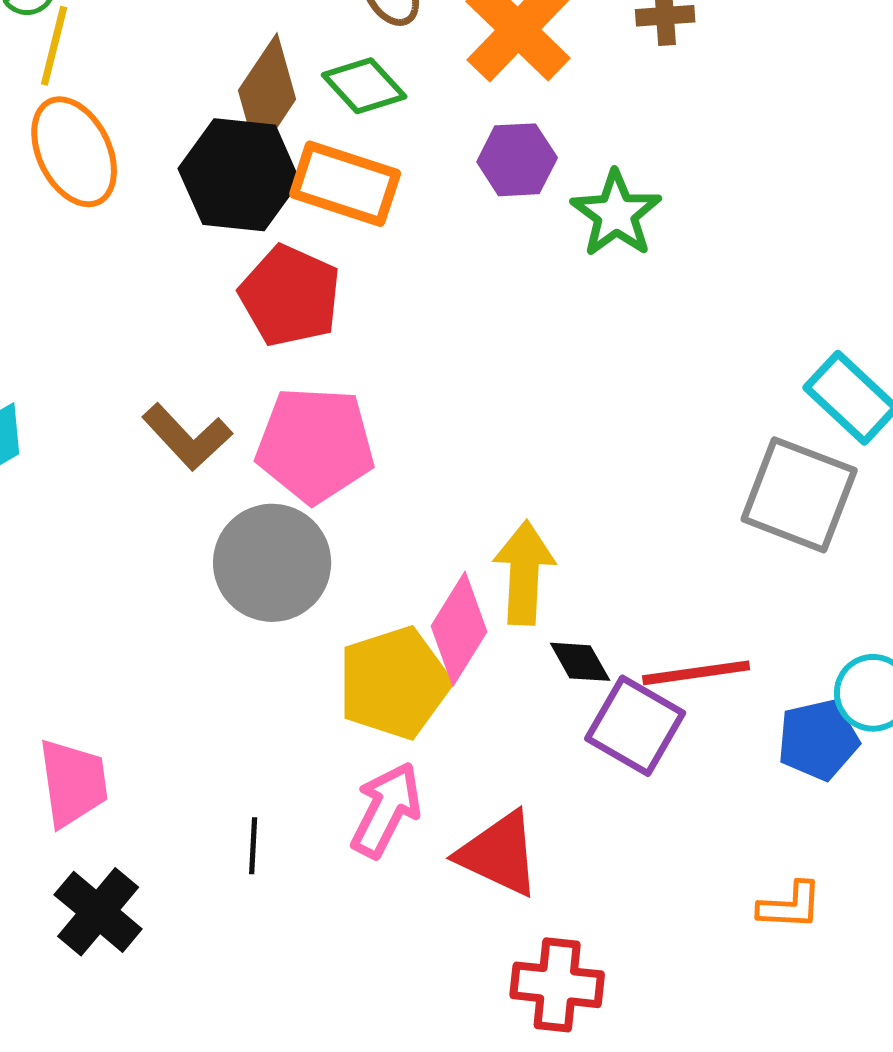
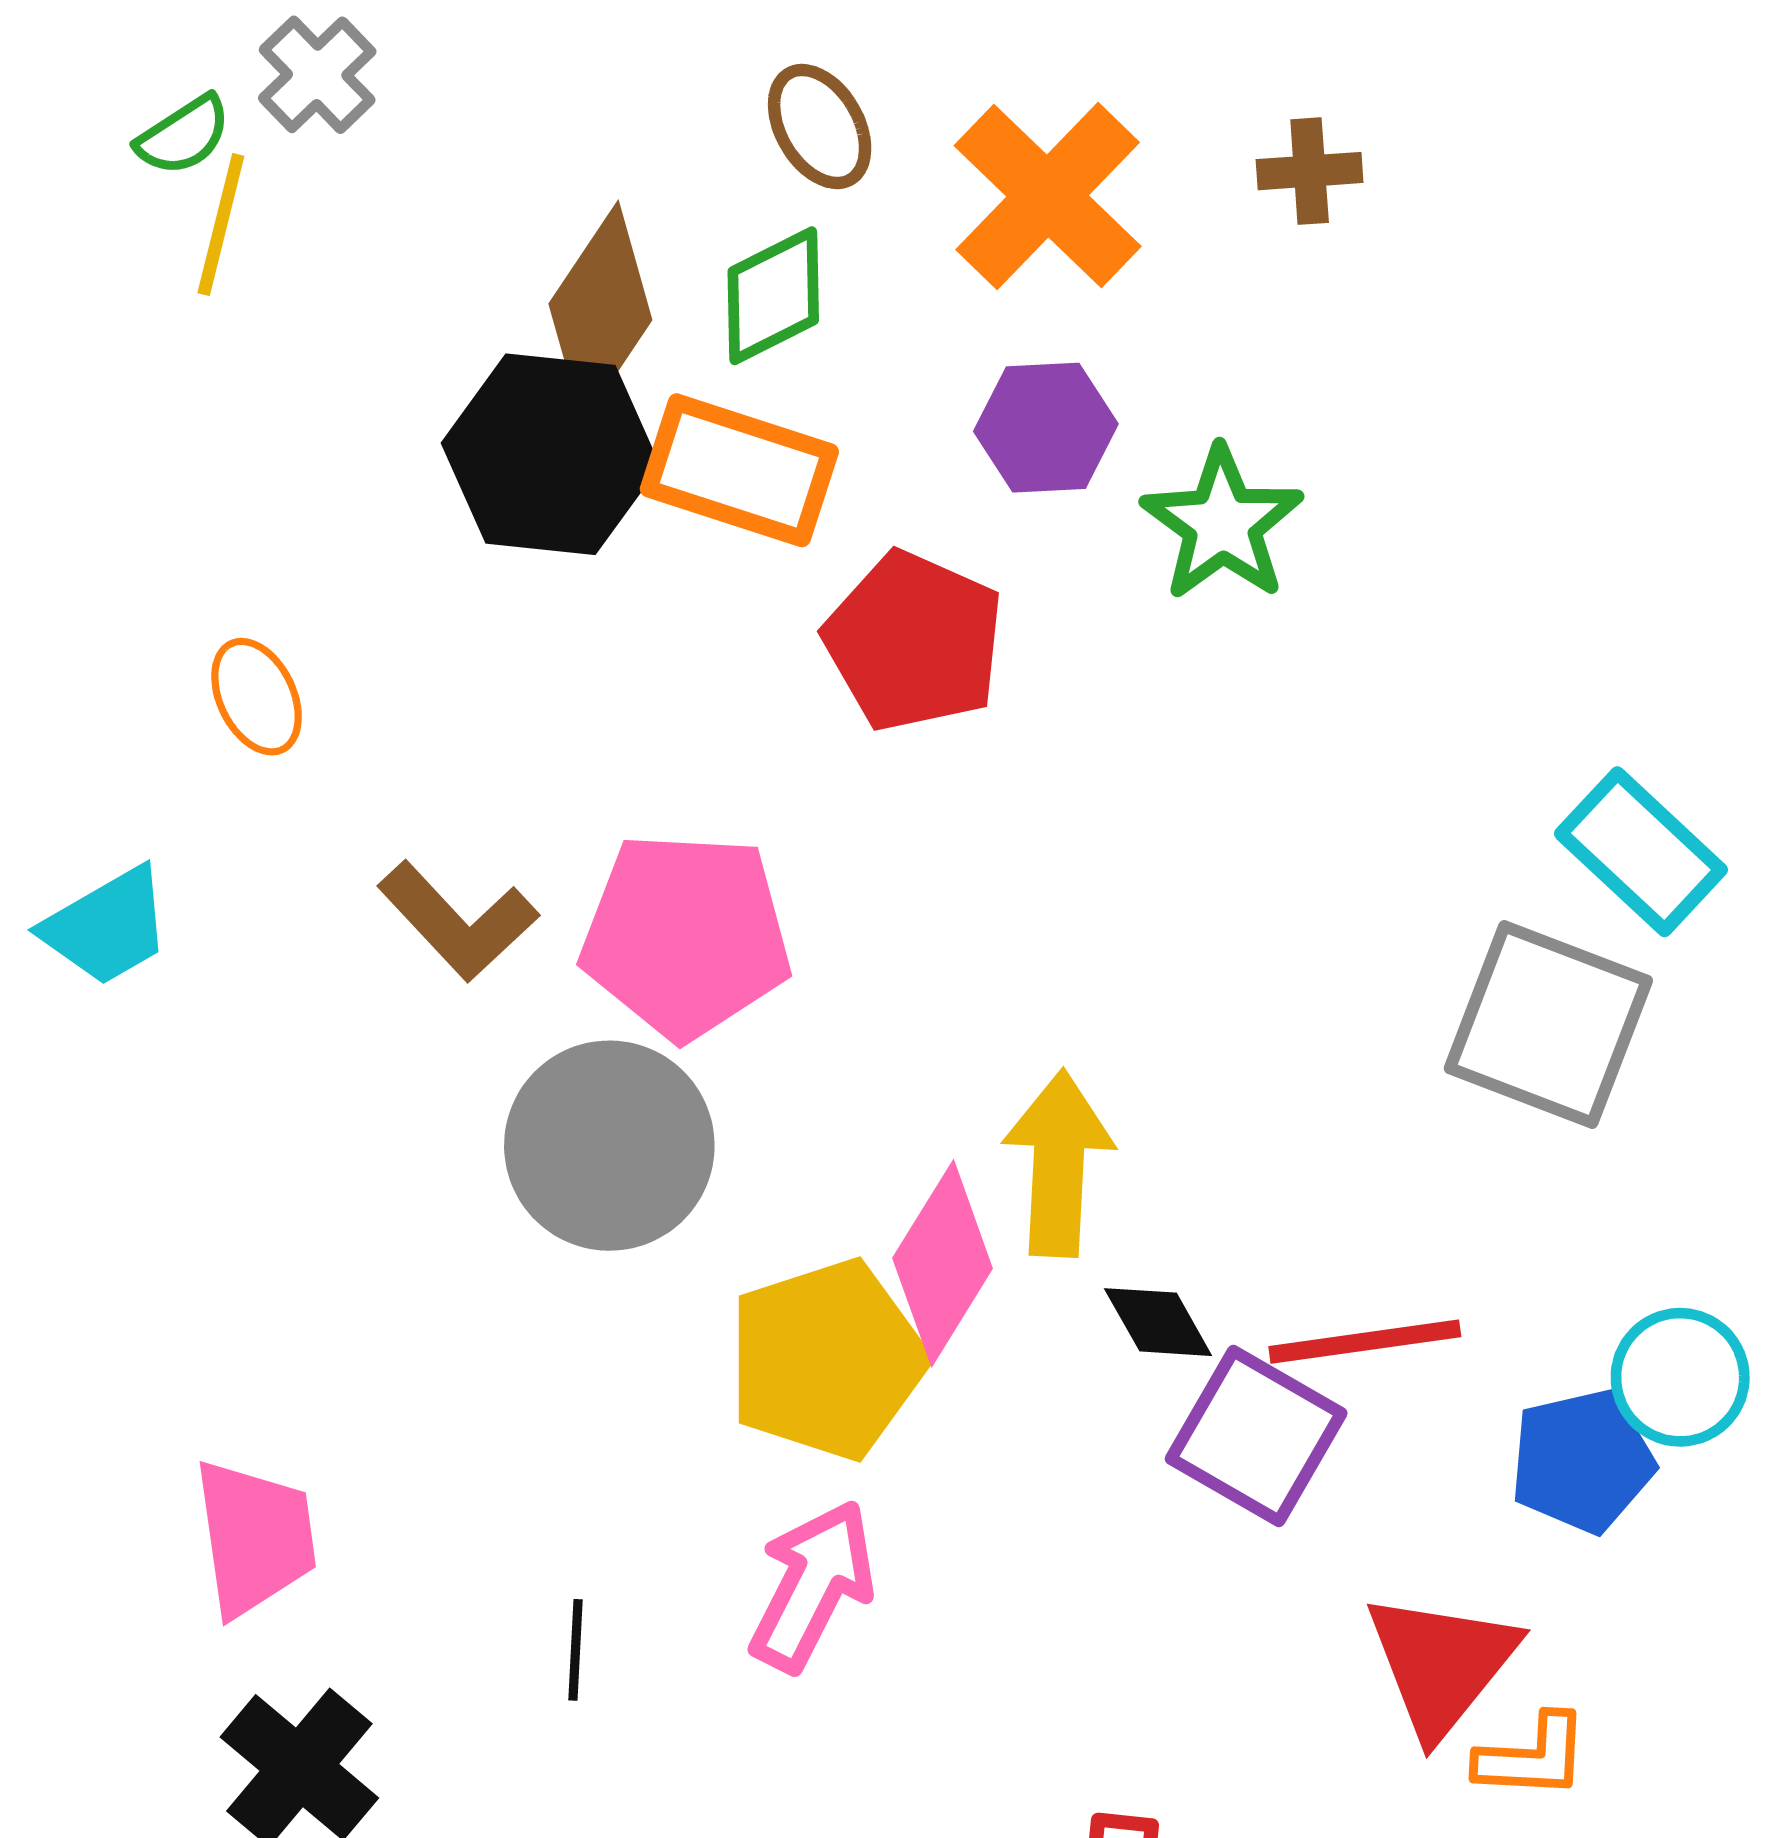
green diamond: (364, 86) -> (773, 296), turned -74
orange ellipse: (74, 152) -> (257, 697), moved, size x0.6
red pentagon: (290, 296) -> (914, 641), moved
red triangle: (499, 854) -> (1441, 1664), moved, turned 44

